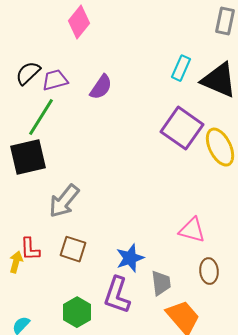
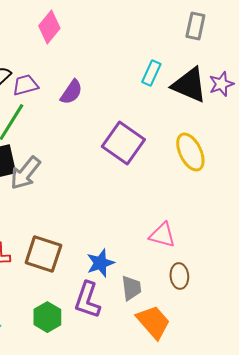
purple square: (182, 128) -> (123, 143), moved
gray arrow: (64, 201) -> (25, 173), moved
brown square: (73, 249) -> (43, 254), size x1.4

